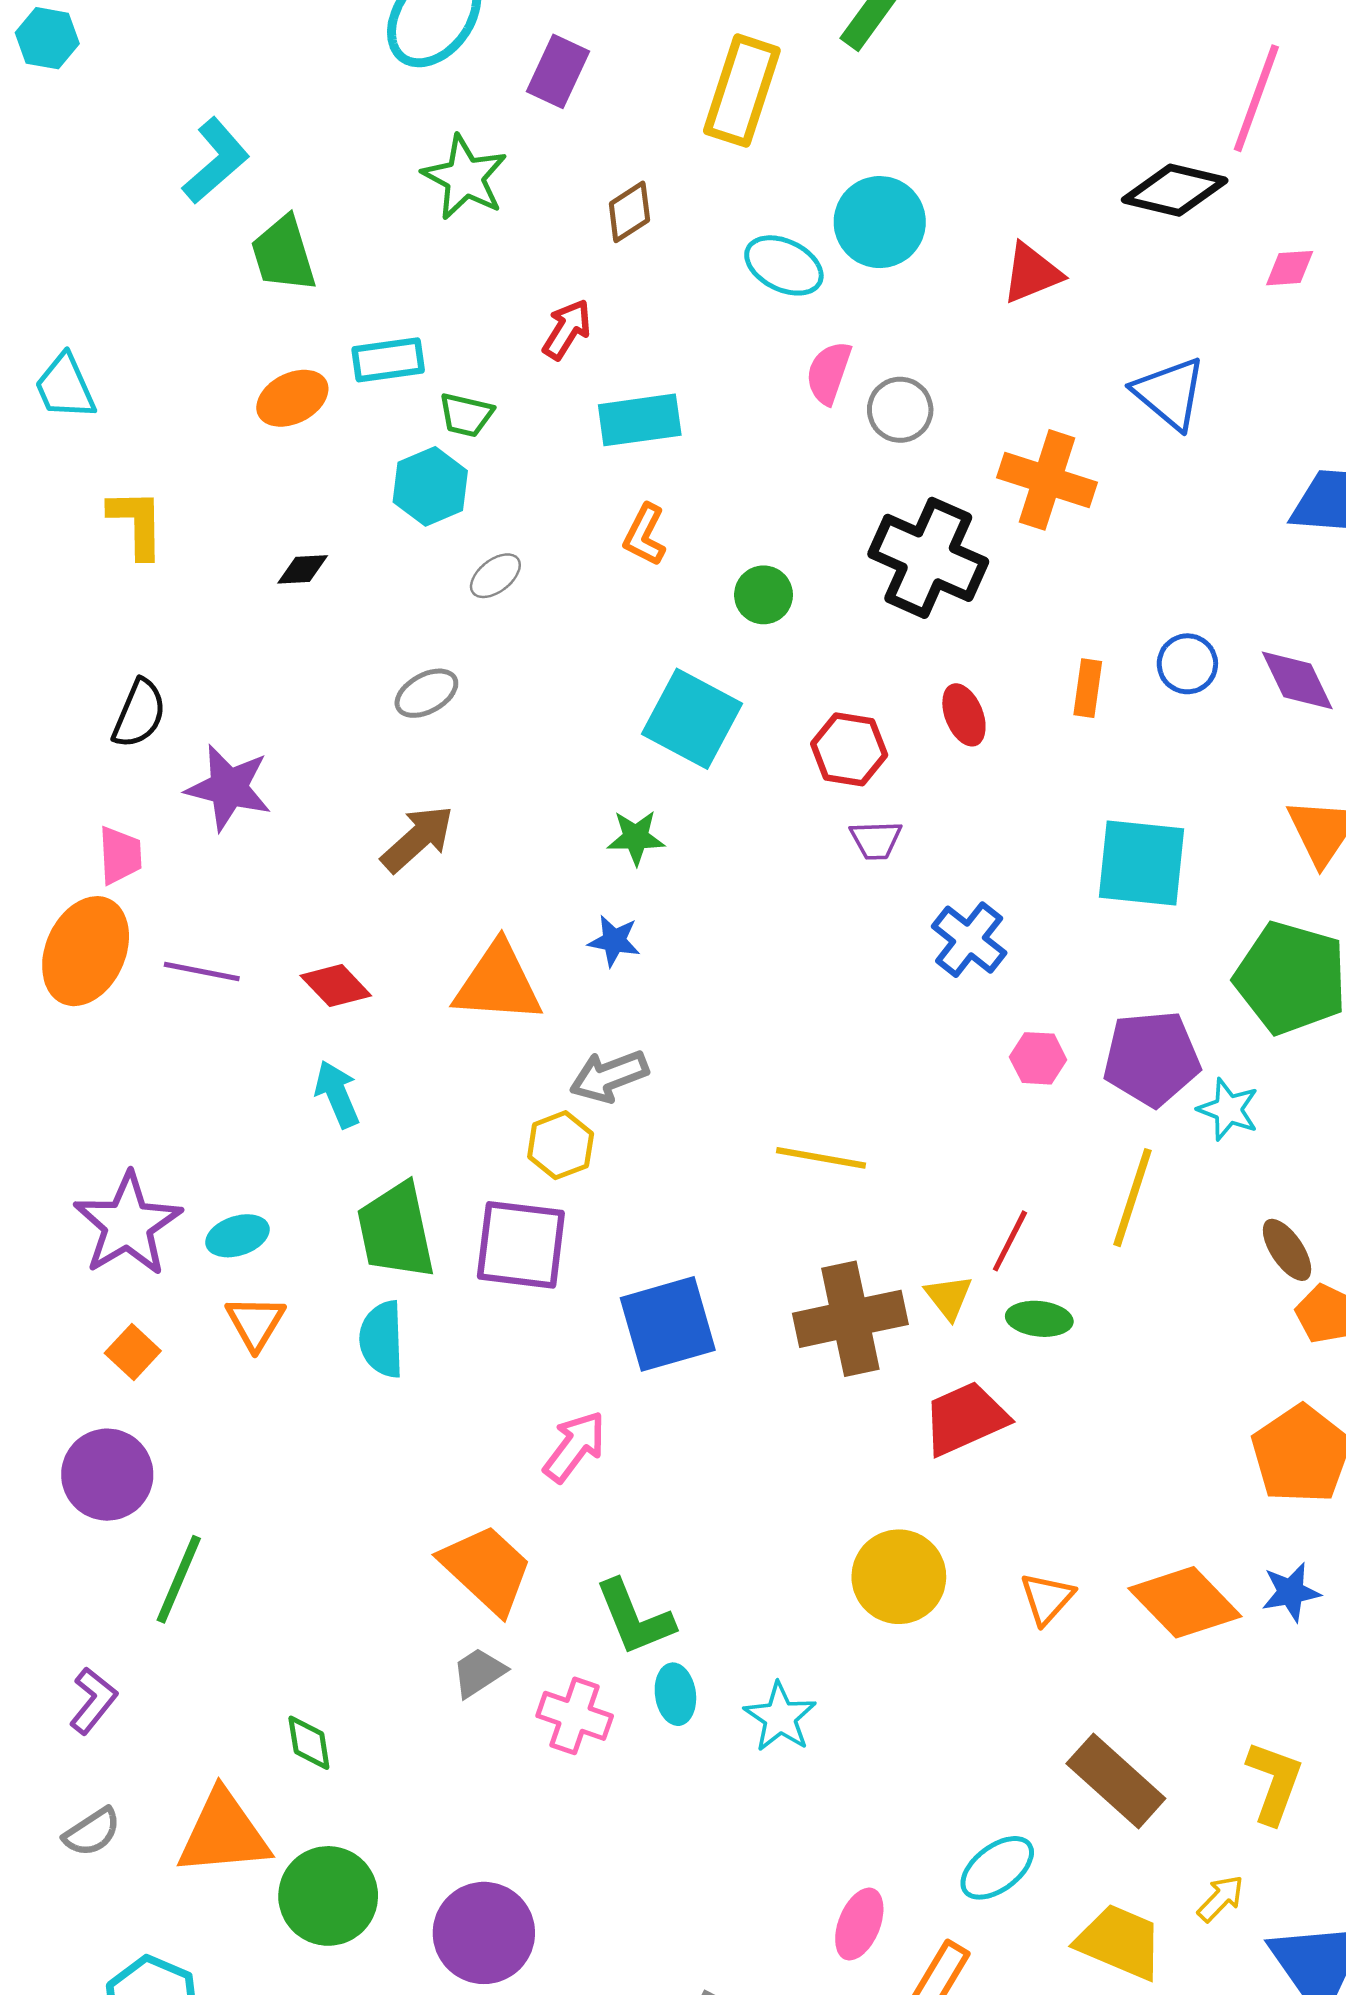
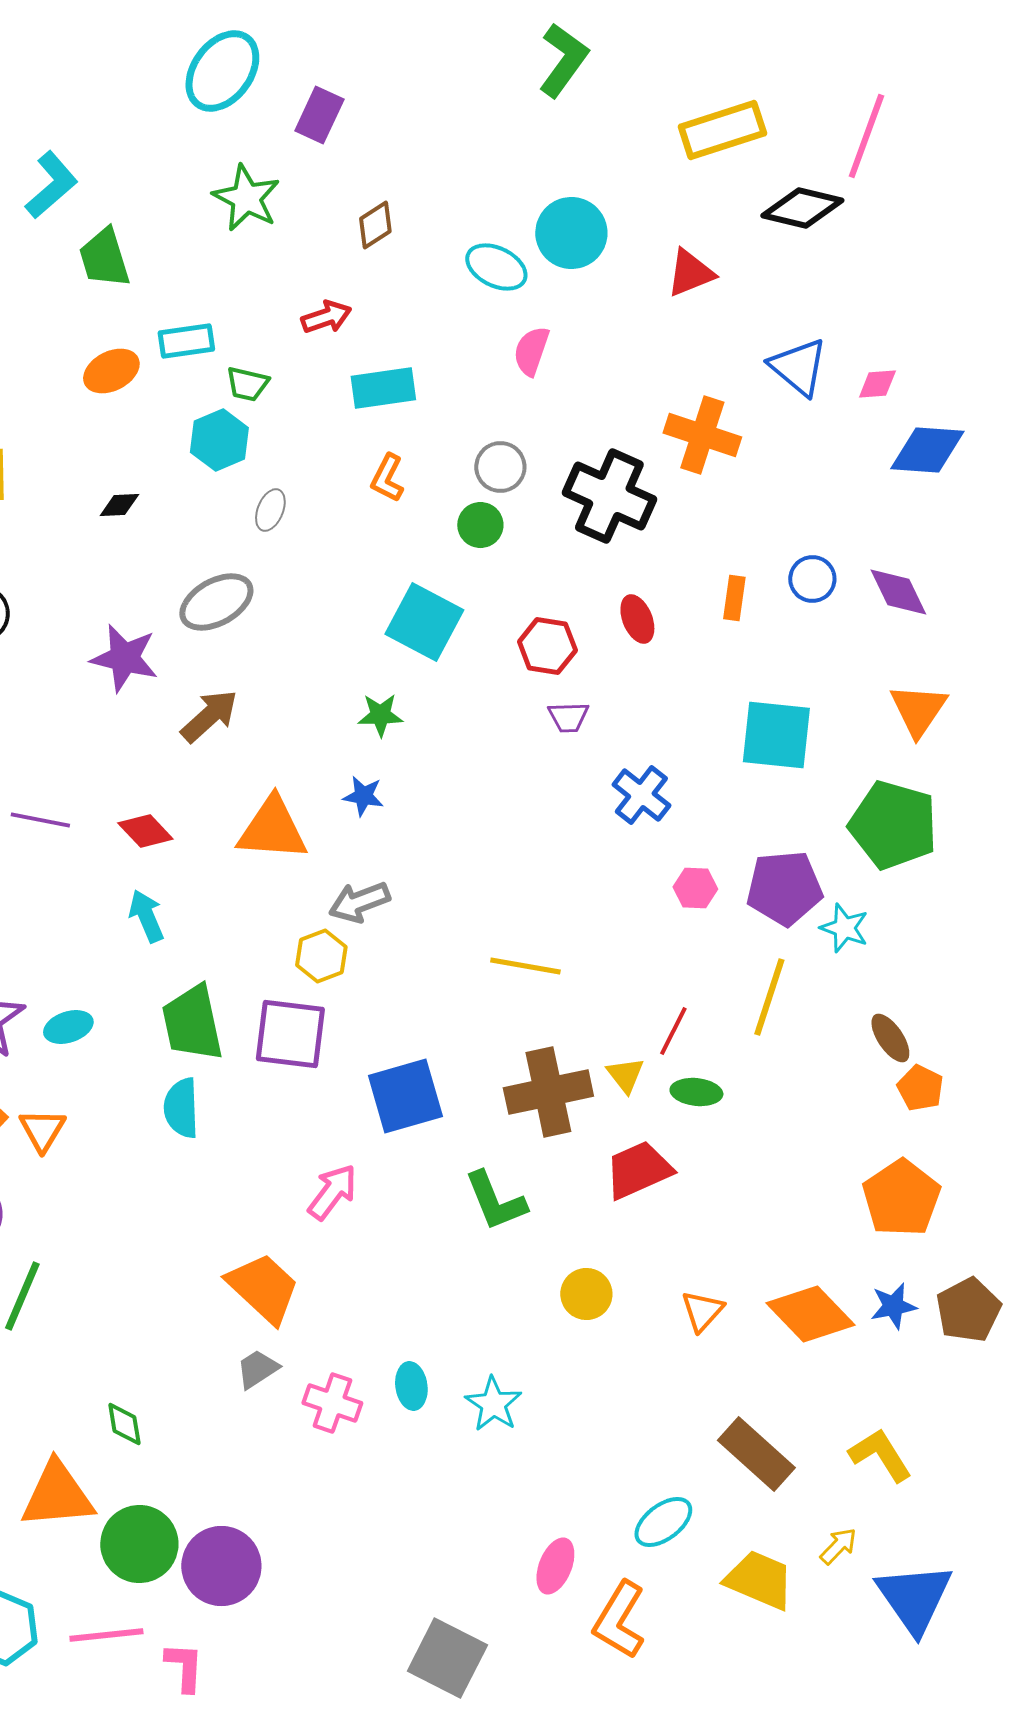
yellow rectangle: (742, 91) -> (722, 130), moved, turned 54
pink diamond: (1290, 268) -> (877, 384), moved
red arrow: (567, 329) -> (326, 317), turned 39
gray circle: (900, 410) -> (500, 467), moved
gray ellipse: (495, 576) -> (270, 510), turned -30
gray ellipse: (426, 693) -> (216, 602), size x1.5
purple star: (229, 788) -> (124, 658), moved
orange triangle: (255, 1323) -> (42, 1130), moved
yellow circle: (899, 1577) -> (586, 1294), size x0.7
green L-shape: (635, 1618) -> (495, 1201), moved
yellow L-shape: (1274, 1782) -> (880, 1455), turned -52
purple circle: (484, 1933) -> (221, 1566), moved

